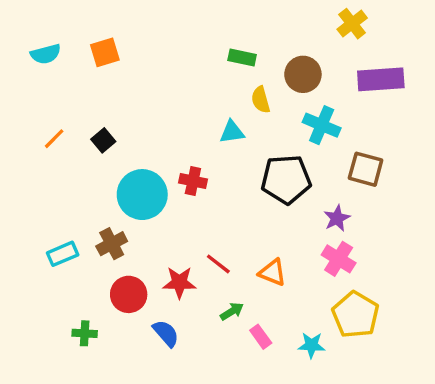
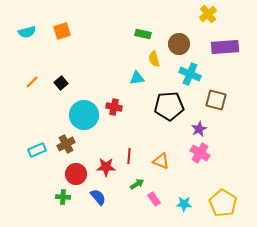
red line: (218, 264) -> (129, 156), turned 56
yellow pentagon: (355, 315) -> (223, 203), moved
green cross: (85, 333) -> (63, 197), moved

